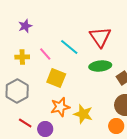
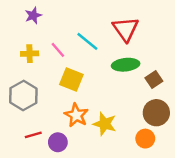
orange star: (60, 107) -> (76, 115), turned -30
red line: (25, 123) -> (33, 135), turned -48

